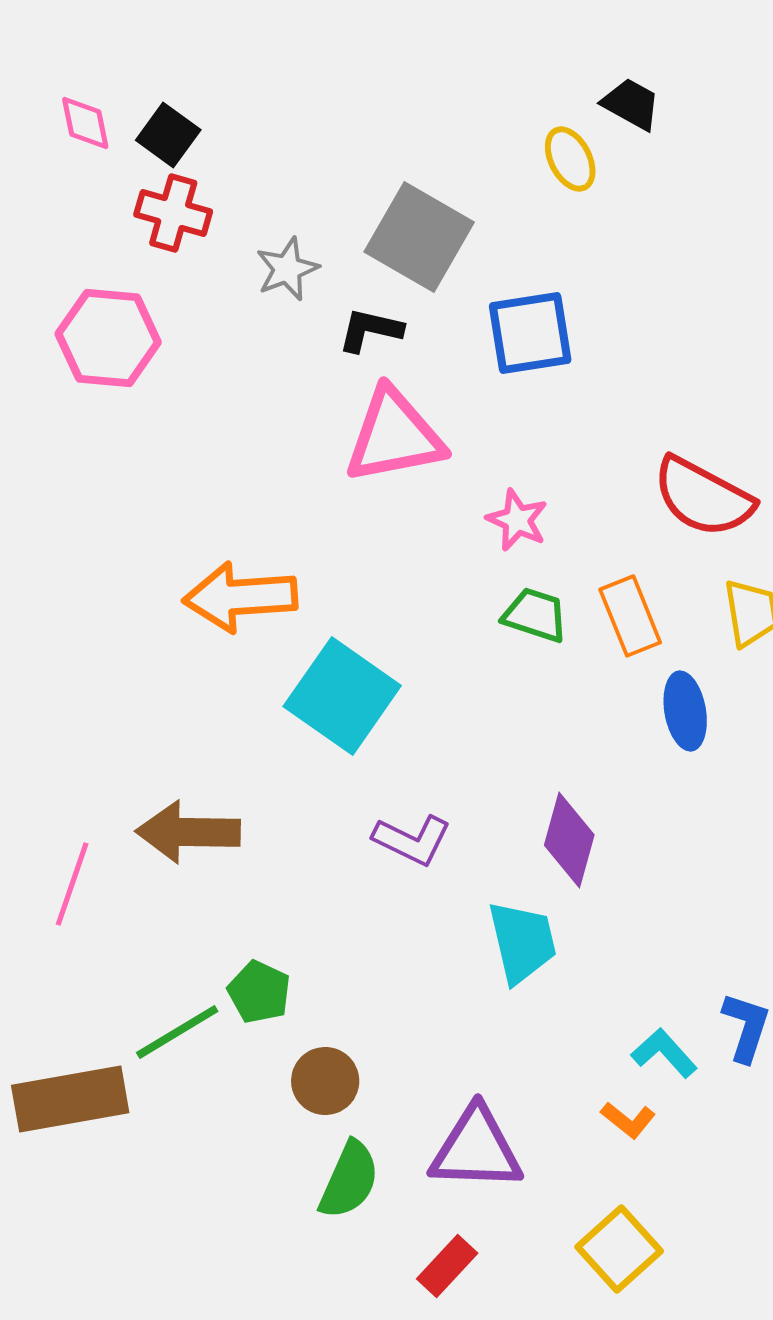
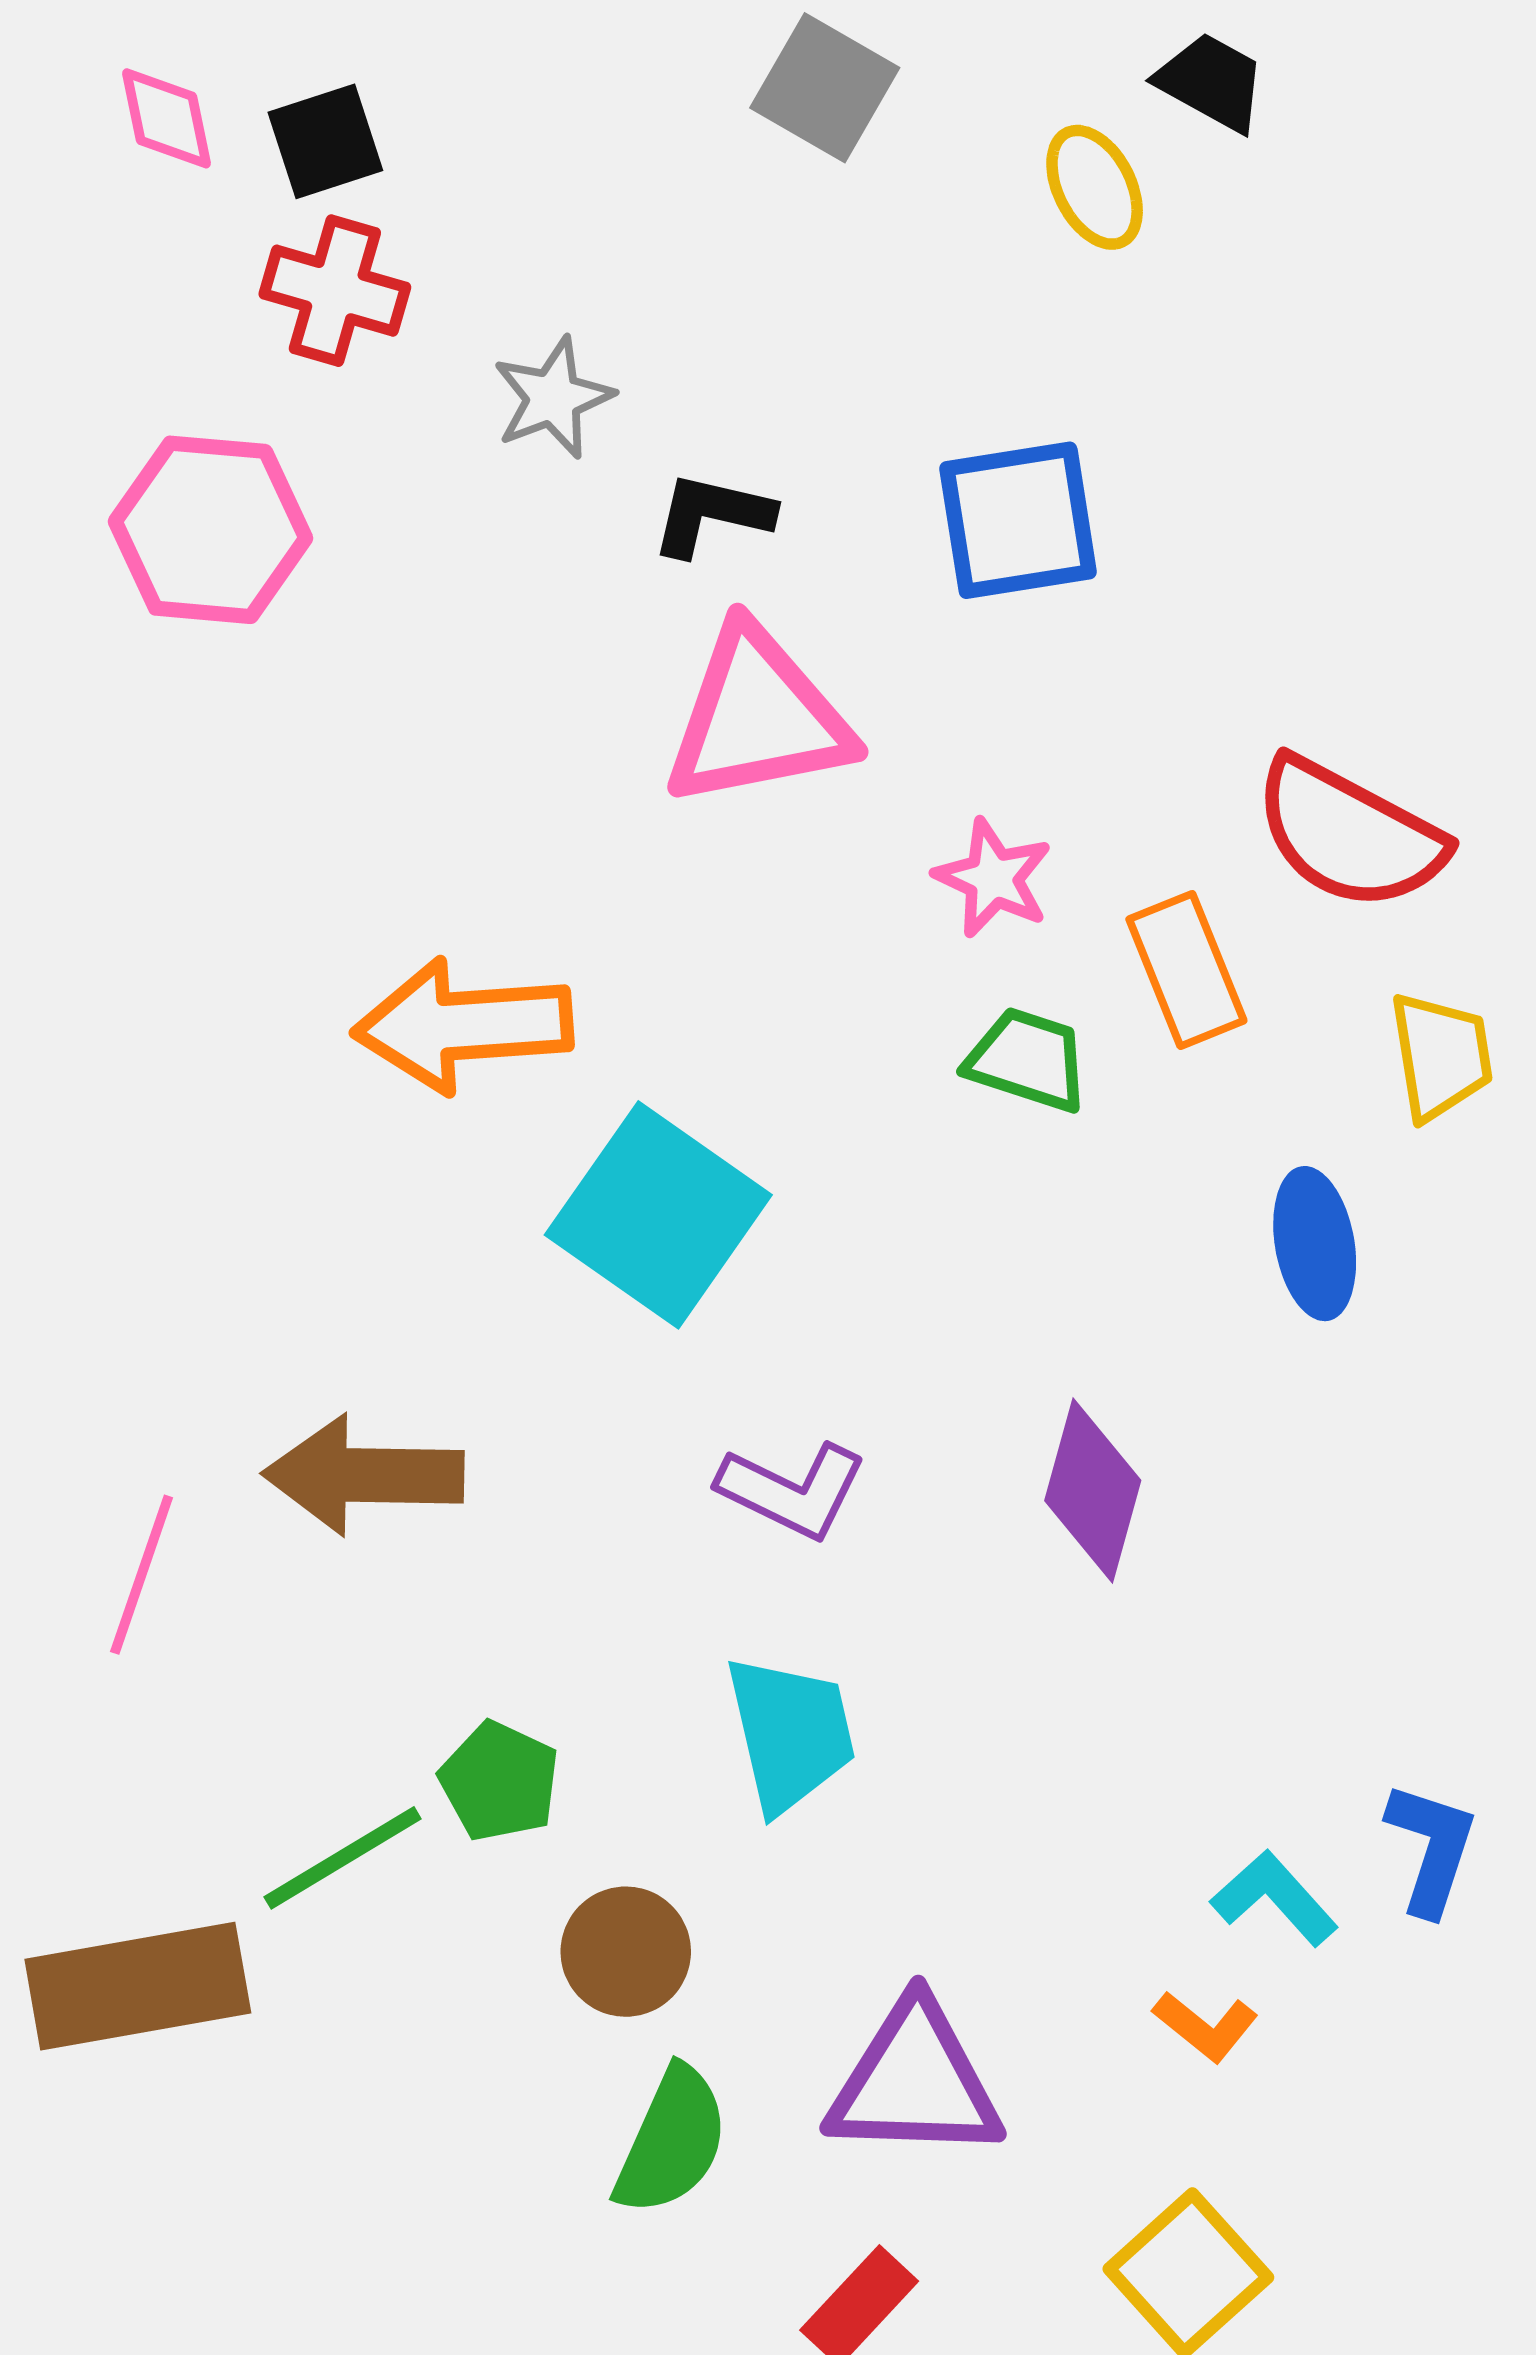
black square: (168, 135) -> (325, 141), turned 36
gray square: (419, 237) -> (825, 88), moved, size x0.7
orange rectangle: (630, 616) -> (1186, 970), moved
cyan trapezoid: (522, 942) -> (790, 1733), moved

